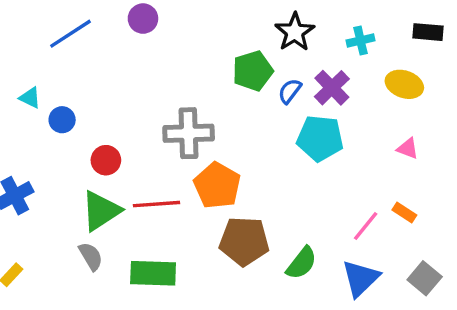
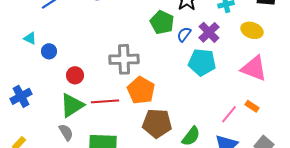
green pentagon: (253, 71) -> (162, 22), turned -30
pink triangle: (408, 148) -> (254, 68), size x2.0

